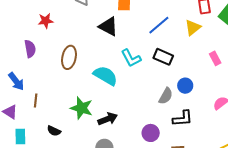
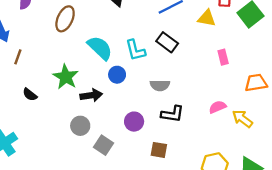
yellow triangle: (193, 28) -> (207, 18), turned 36
cyan L-shape: (131, 58) -> (135, 50), moved
blue circle: (185, 86) -> (117, 75), moved
gray semicircle: (166, 96) -> (160, 85), turned 48

